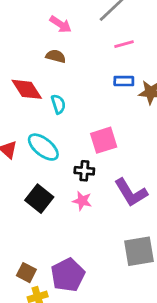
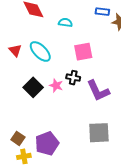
cyan semicircle: (58, 104) -> (65, 23), moved, turned -72
black cross: (84, 171) -> (73, 78), moved
pink star: (82, 201) -> (56, 86), moved

